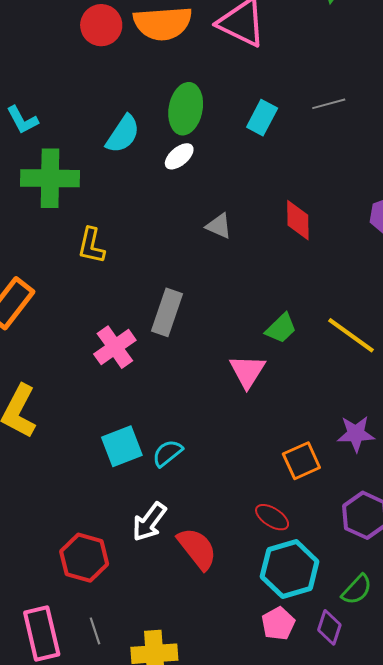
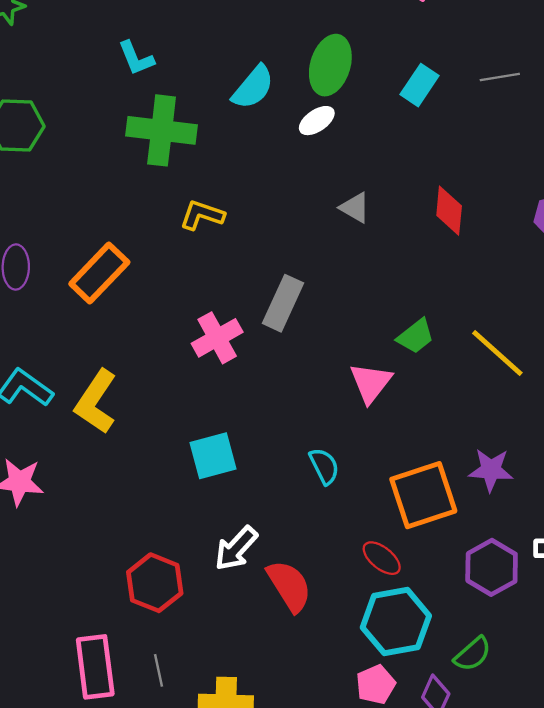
yellow L-shape: (91, 246) -> (202, 215), turned 90
cyan semicircle: (167, 453) -> (324, 466), moved, turned 96
orange square: (301, 461) -> (423, 495), size x1.5

